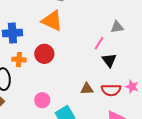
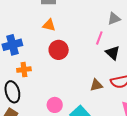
orange triangle: (52, 21) -> (49, 25), size x0.6
red circle: (44, 54) -> (59, 50), moved

